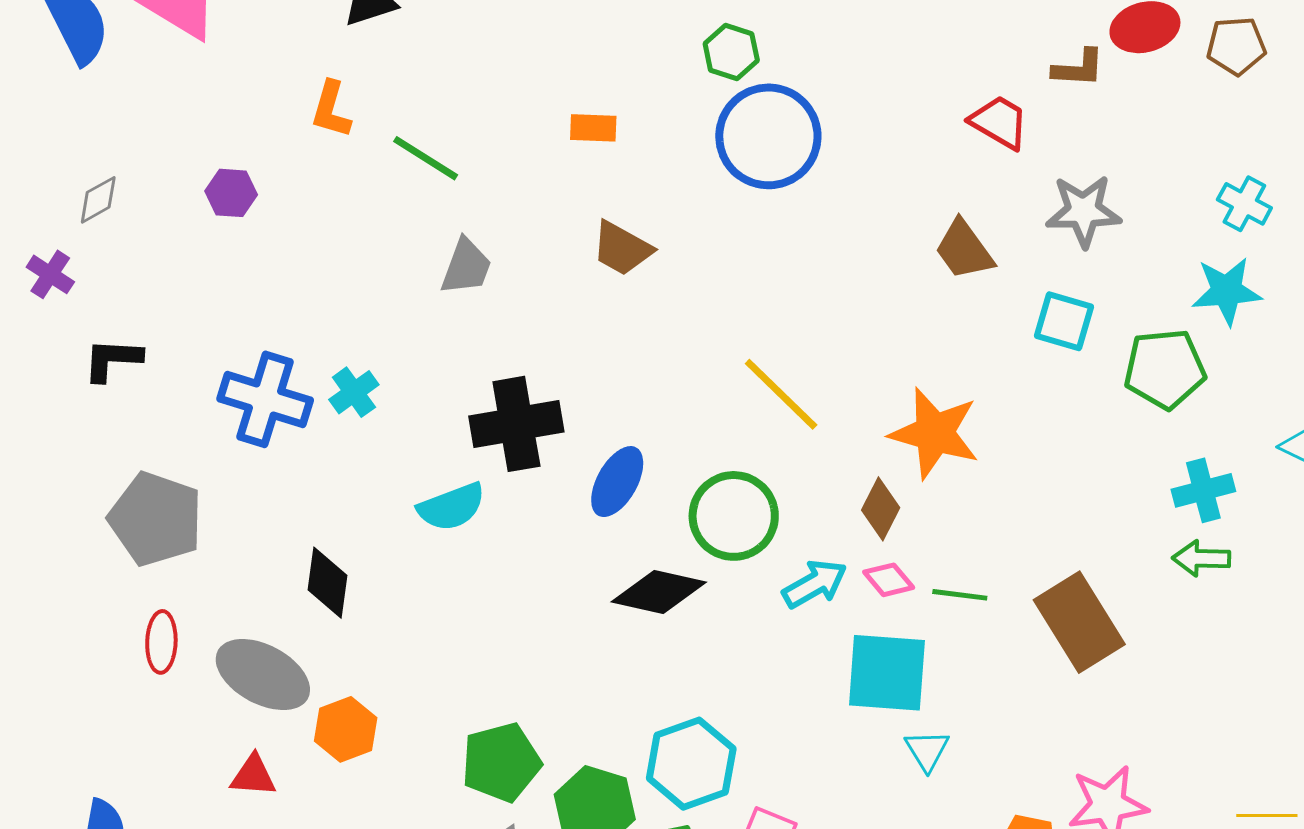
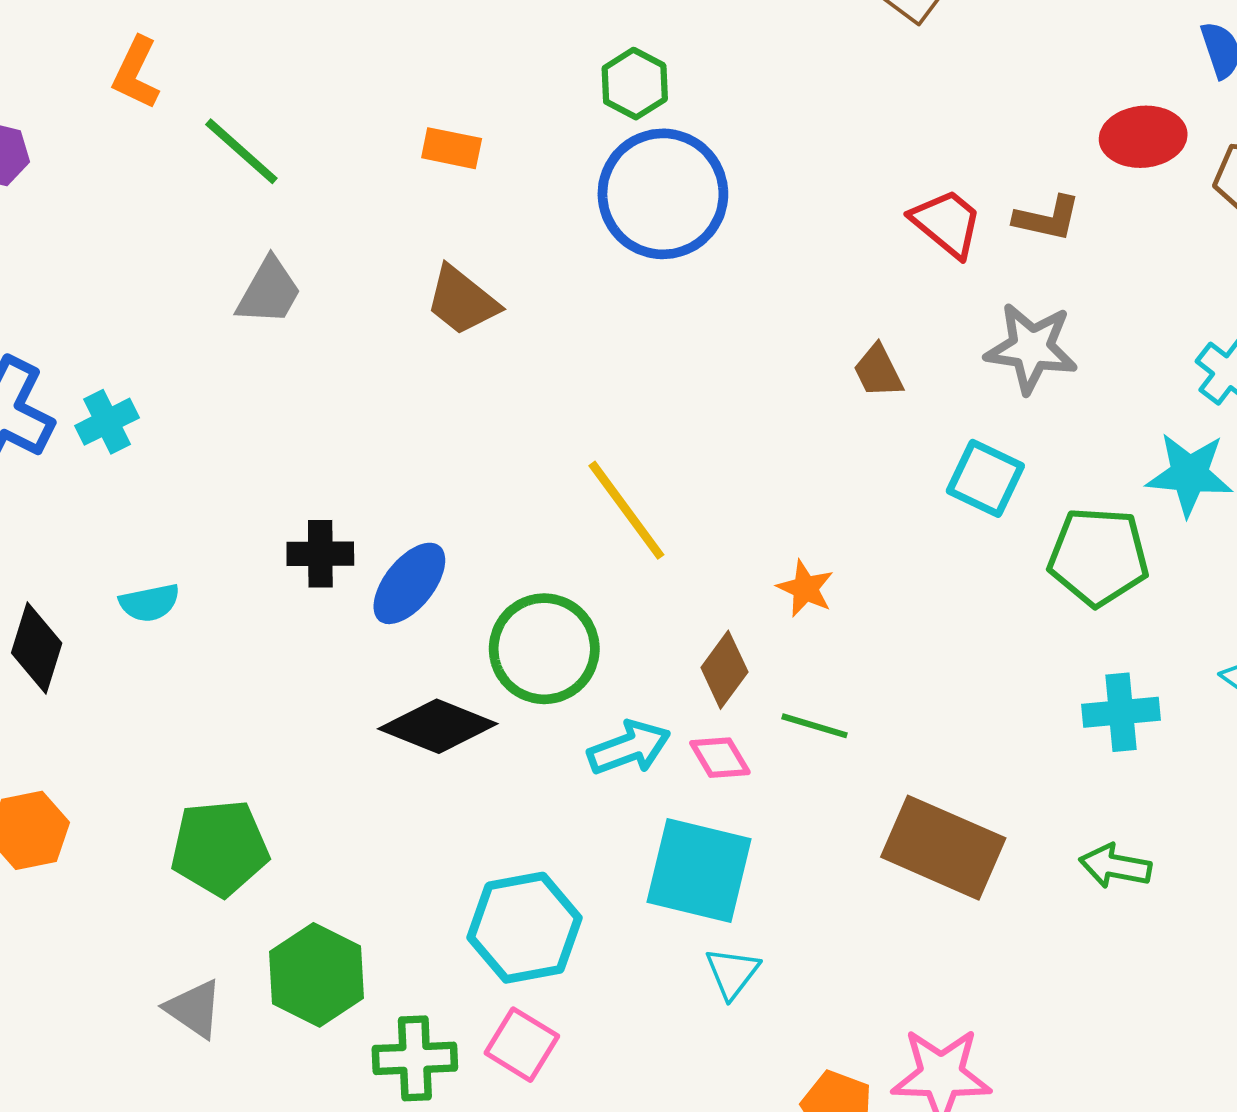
brown L-shape: (1078, 68) -> (1047, 218), moved
brown trapezoid: (964, 250) -> (878, 371), size x0.7
black cross: (516, 424) -> (320, 554), moved, size x0.6
orange star: (935, 433) -> (805, 588), size x0.5
cyan semicircle: (452, 507) -> (149, 603), moved, size x0.7
green arrow: (1201, 558) -> (1115, 866), moved
green line: (960, 595) -> (815, 726), moved
brown rectangle: (1079, 622) -> (943, 848), turned -44
green pentagon: (501, 762) -> (220, 848), moved
cyan hexagon: (691, 764) -> (524, 928), moved

